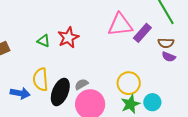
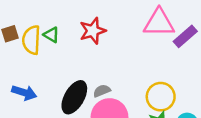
green triangle: (44, 41) -> (51, 35), moved
yellow semicircle: (41, 79) -> (31, 40), moved

